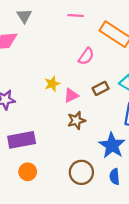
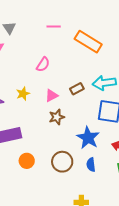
pink semicircle: (86, 56) -> (43, 64), moved
yellow star: (52, 84) -> (23, 94), moved
orange circle: (28, 172) -> (27, 161), moved

